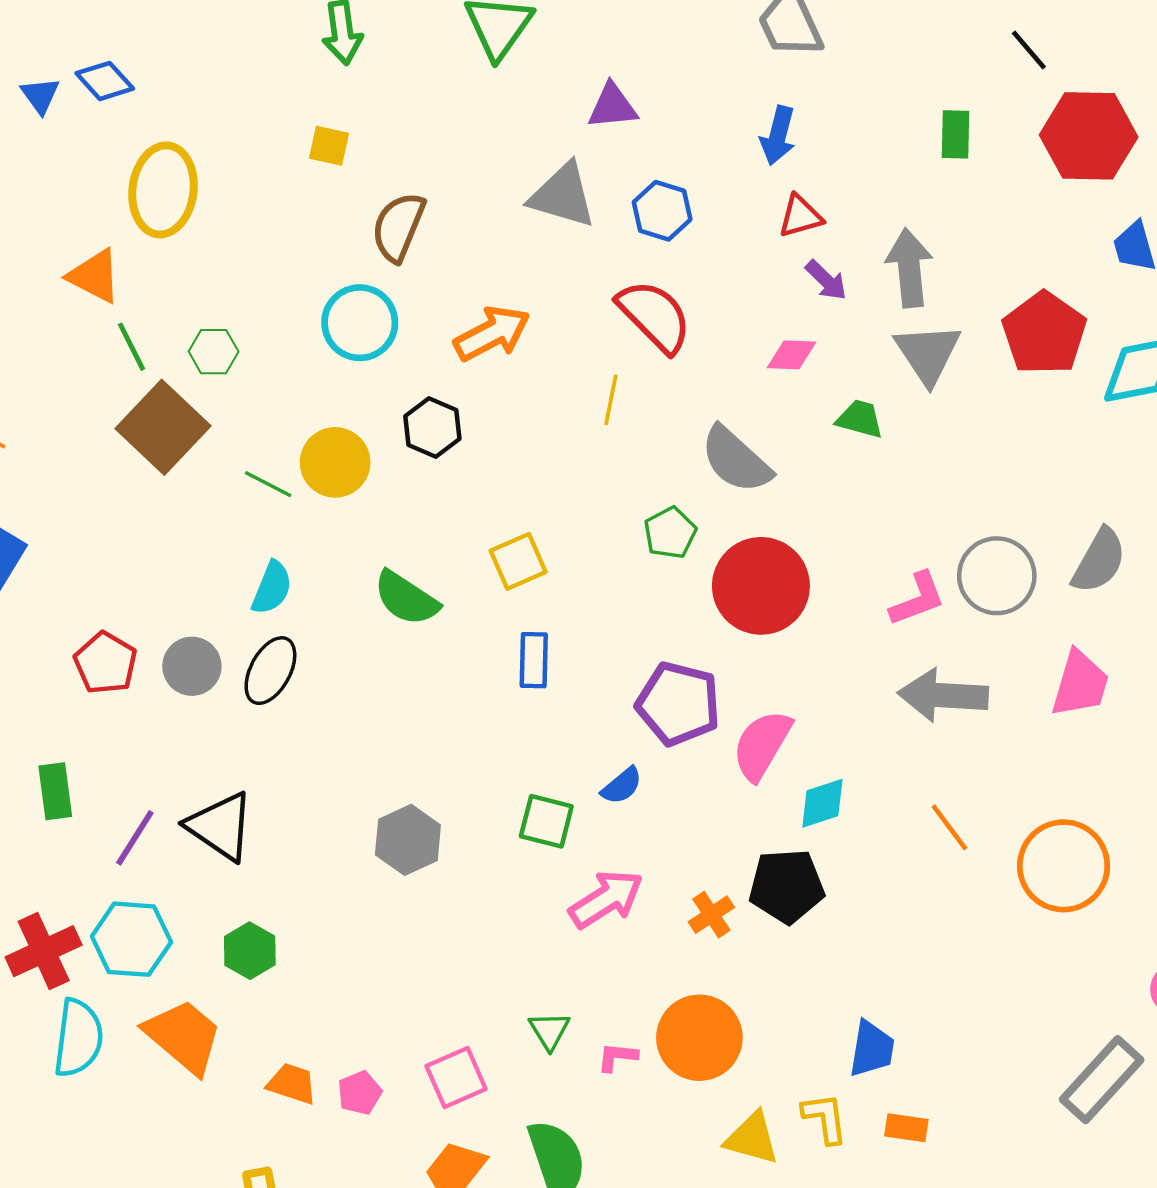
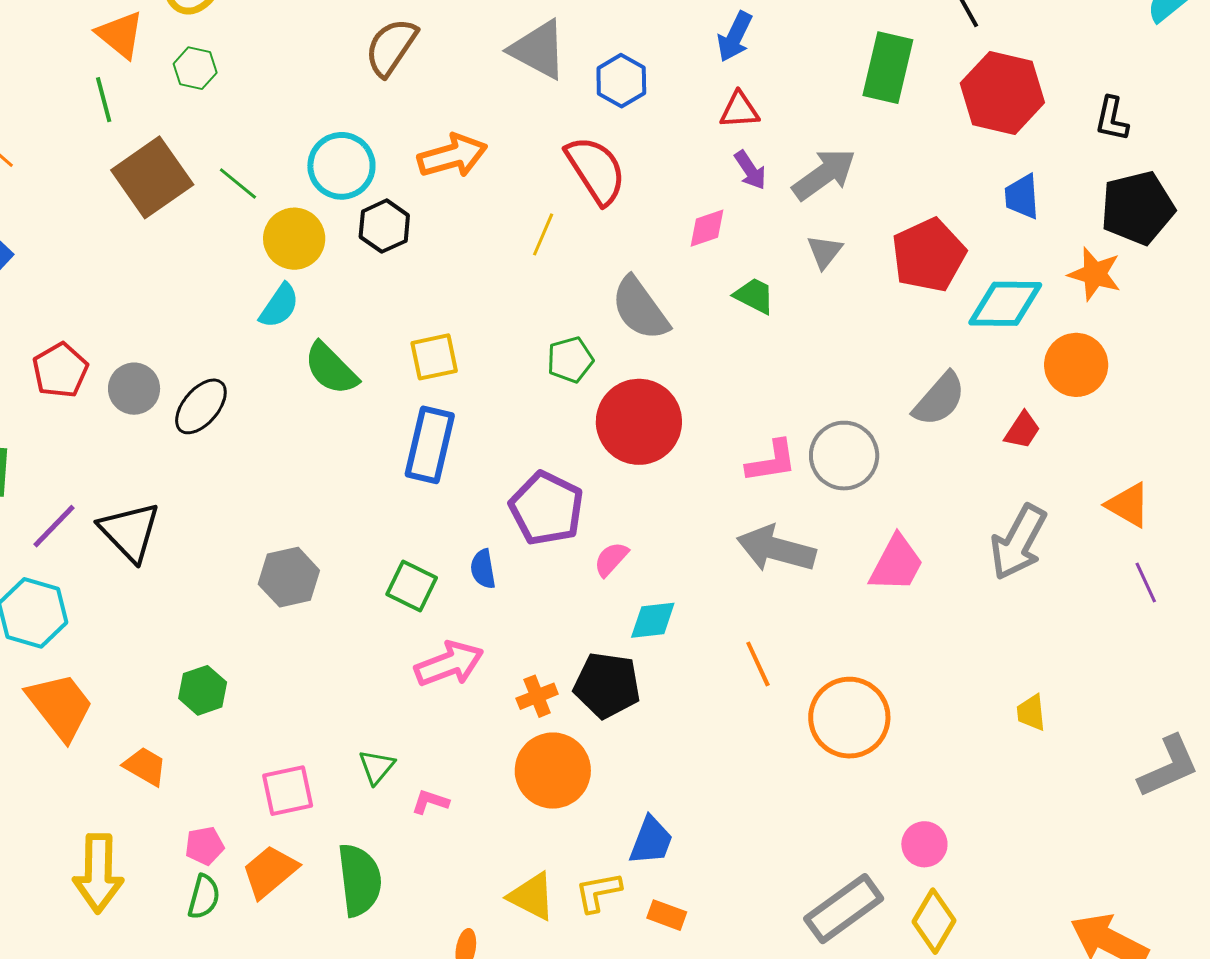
green rectangle: (955, 134) -> (888, 68), size x1.6
gray arrow: (909, 268) -> (824, 174), turned 48
cyan circle: (360, 323) -> (341, 166), moved
green line: (132, 347) -> (104, 100), moved
green hexagon: (214, 352) -> (195, 68), moved
gray triangle: (928, 354) -> (825, 252), size x0.6
pink diamond: (792, 355) -> (707, 228), turned -33
green line: (268, 484) -> (238, 183), moved
gray semicircle: (1099, 561) -> (939, 399), moved
cyan semicircle: (272, 588) -> (279, 306), moved
blue rectangle: (534, 660) -> (430, 445), size x1.5
pink semicircle: (762, 745) -> (611, 559), size x0.6
blue semicircle: (622, 786) -> (483, 569), turned 108
green hexagon: (250, 951) -> (203, 690), moved
orange circle: (699, 1038) -> (553, 771), moved
pink pentagon: (360, 1093) -> (205, 846), moved
yellow L-shape: (825, 1118) -> (598, 892), turned -105

